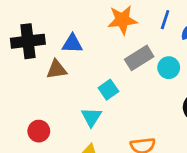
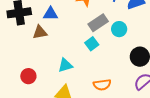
cyan square: (108, 90) -> (92, 44), moved
cyan triangle: (91, 117) -> (65, 65), turned 42

